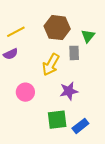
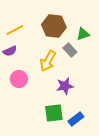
green triangle: (88, 36) -> (83, 34), turned 32
gray rectangle: (74, 53) -> (70, 50), turned -40
pink circle: (25, 92) -> (19, 79), moved

